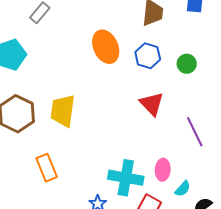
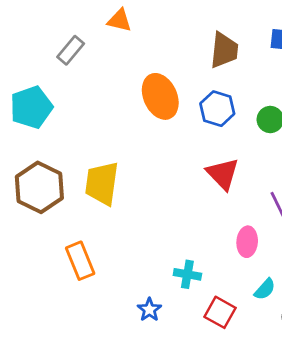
pink ellipse: (163, 170) -> (247, 242), moved
cyan cross: (126, 178) -> (187, 274), size x0.6

